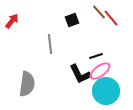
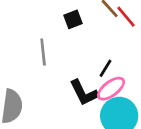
black line: (96, 56) -> (106, 68), turned -40

